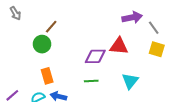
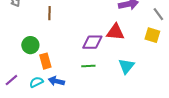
brown line: (51, 27) -> (49, 13), turned -40
gray line: (154, 28) -> (158, 14), moved
green circle: (42, 44) -> (30, 45), moved

